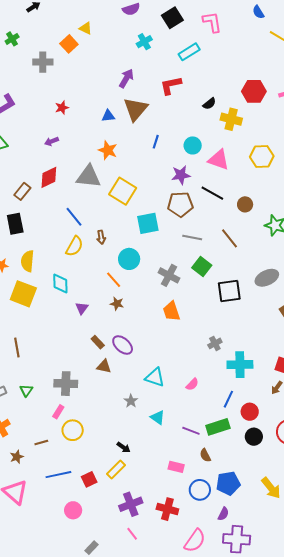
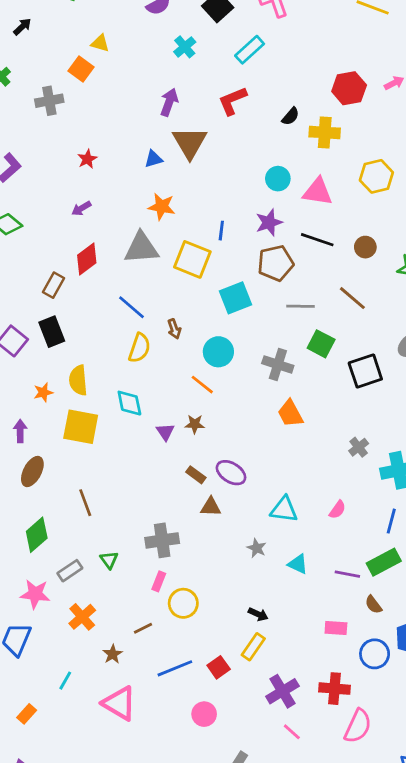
blue line: (156, 142) -> (221, 231), moved
brown star: (117, 304) -> (195, 424), moved
pink semicircle: (195, 541) -> (358, 726), moved

